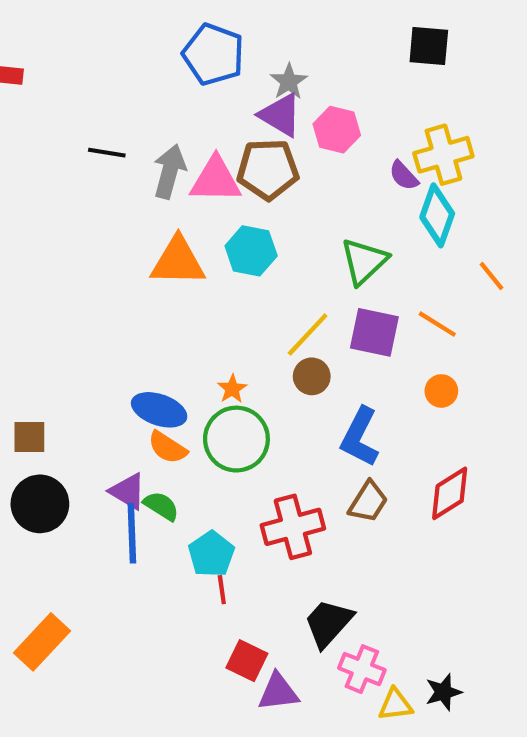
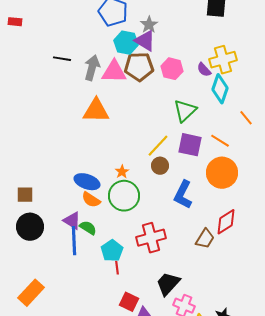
pink hexagon: (337, 130) -> (172, 69), moved
cyan hexagon: (251, 251) -> (126, 43), moved
orange circle: (441, 391) -> (222, 173), size x2.0
brown trapezoid: (368, 502) -> (205, 239), moved

